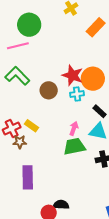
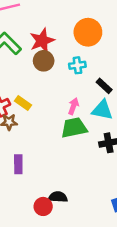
red star: (72, 75) -> (42, 41), moved, turned 30
orange circle: (93, 79) -> (88, 32), moved
purple rectangle: (28, 177) -> (18, 164), size x0.7

